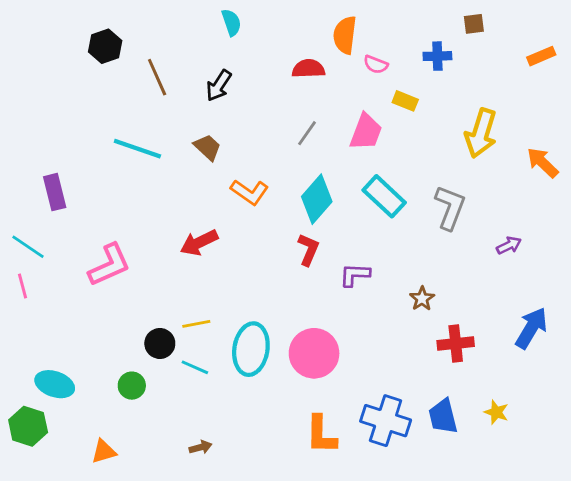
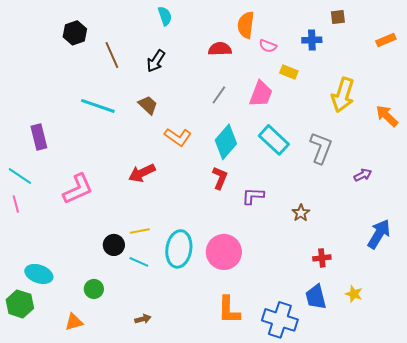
red cross: (456, 343) -> (322, 258), moved, size x0.7
green circle: (132, 386) -> (94, 289), moved
blue cross: (386, 421) -> (280, 320), moved

